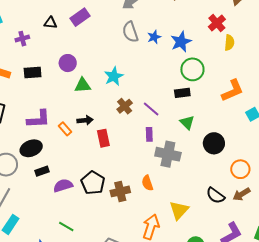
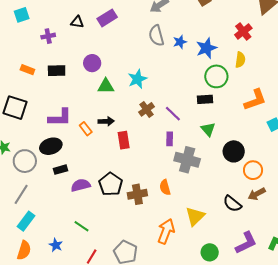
yellow semicircle: (229, 43) -> (240, 60), moved
orange circle: (240, 169) -> (253, 170), moved
brown arrow: (242, 194) -> (257, 194), moved

